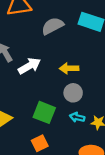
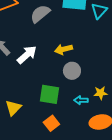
cyan arrow: (77, 117) -> (81, 100), moved

